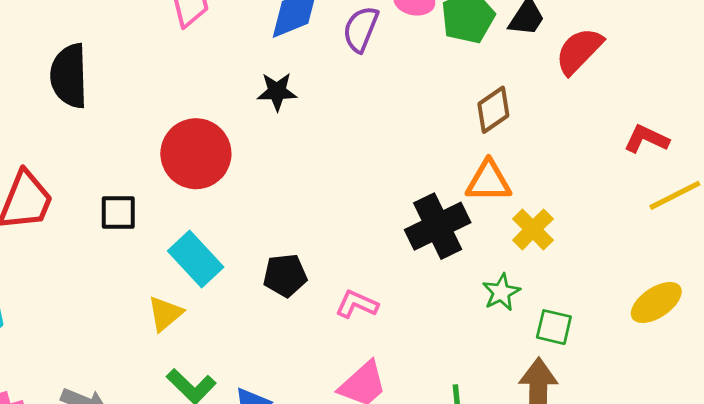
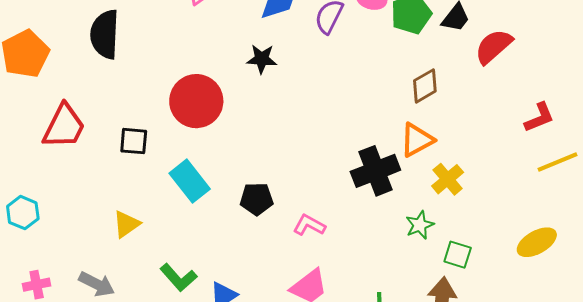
red L-shape: (646, 139) -> (539, 117), turned 128
orange triangle: (489, 181) -> (417, 140), turned -33
yellow triangle: (165, 314) -> (126, 224), moved

